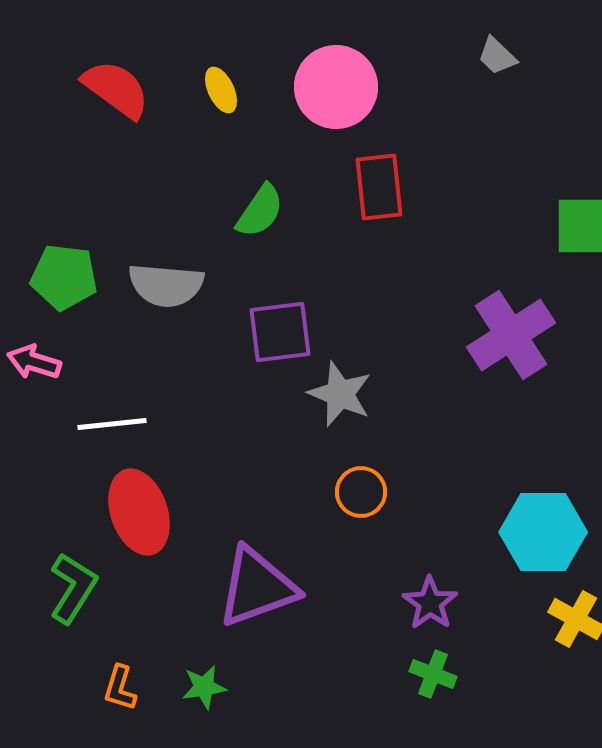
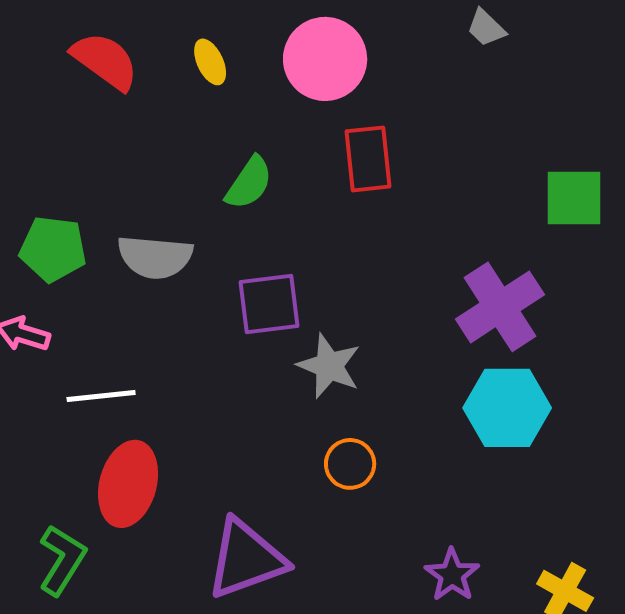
red ellipse: (139, 512) -> (128, 484), turned 34
cyan hexagon: (543, 532) -> (507, 408), moved
purple star: (430, 603) -> (452, 575), moved

